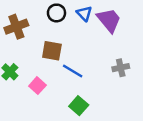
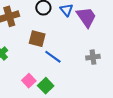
pink square: (37, 86) -> (29, 81), moved
green square: (79, 106) -> (46, 86), moved

